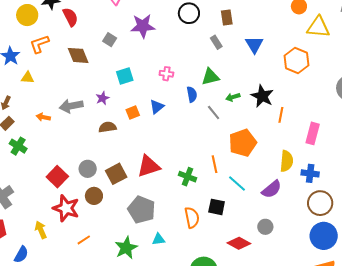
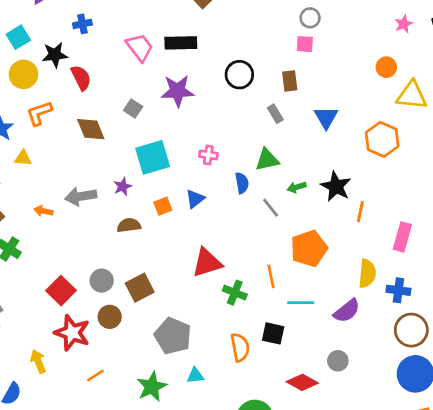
cyan square: (125, 76) -> (153, 157), size x1.5
red triangle: (149, 166) -> (207, 263), moved
cyan line: (237, 183) -> (301, 303), turned -42

